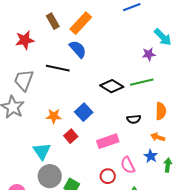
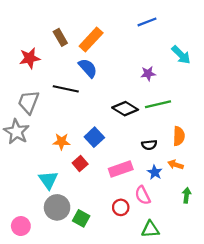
purple star: (149, 54) -> (148, 74), moved
blue star: (151, 156) -> (155, 172), moved

